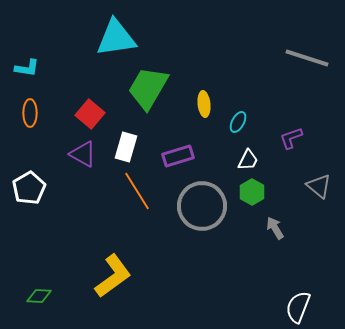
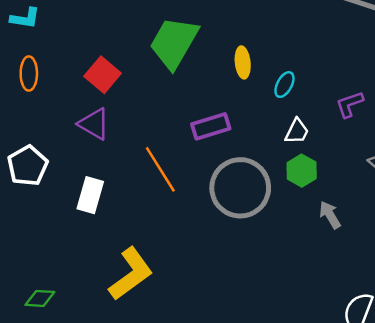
white rectangle: (126, 147) -> (90, 195), moved

